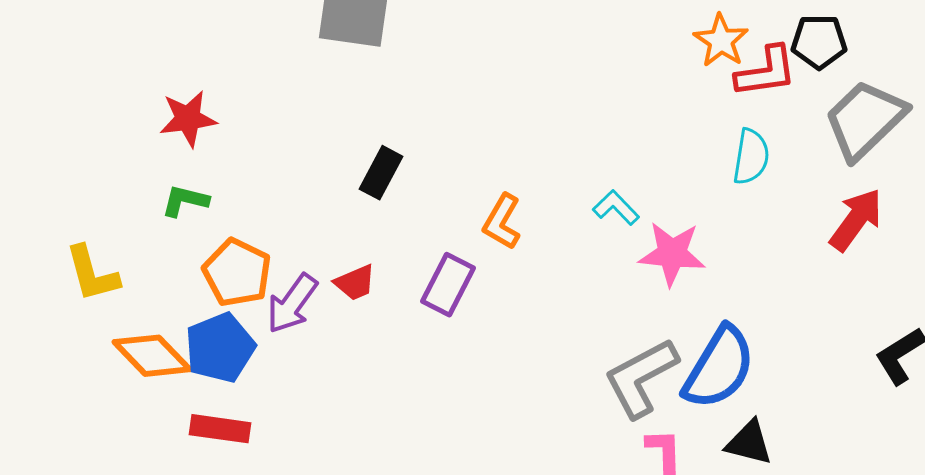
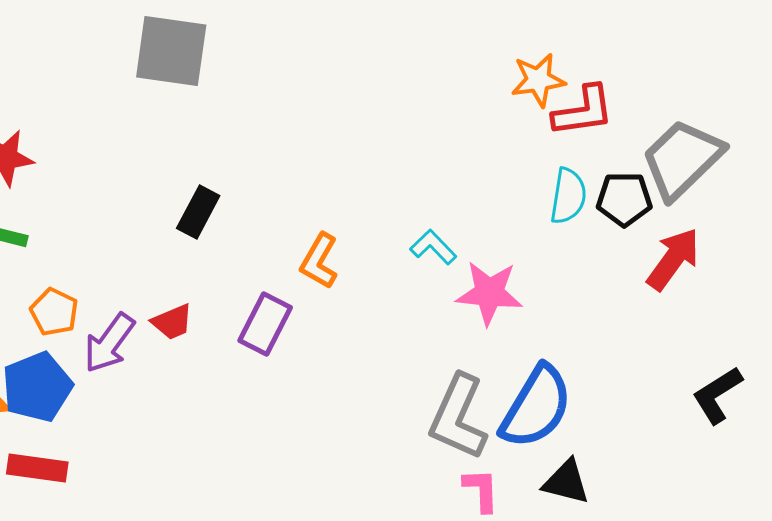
orange star: (721, 41) -> (538, 80), turned 30
black pentagon: (819, 42) -> (624, 199), moved
orange pentagon: (237, 273) -> (54, 312), size x0.7
gray L-shape: (641, 378) -> (458, 417), turned -38

